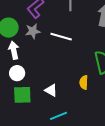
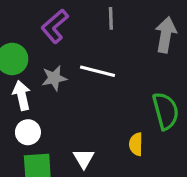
gray star: (33, 31) -> (54, 78), moved
white triangle: (51, 90) -> (84, 158), turned 32

